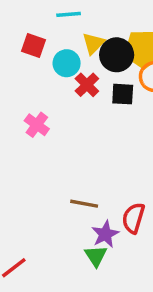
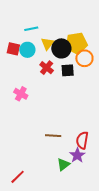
cyan circle: (67, 63) -> (27, 50), moved
purple star: (105, 234) -> (77, 155), moved
green triangle: (96, 256) -> (63, 164), turned 32

